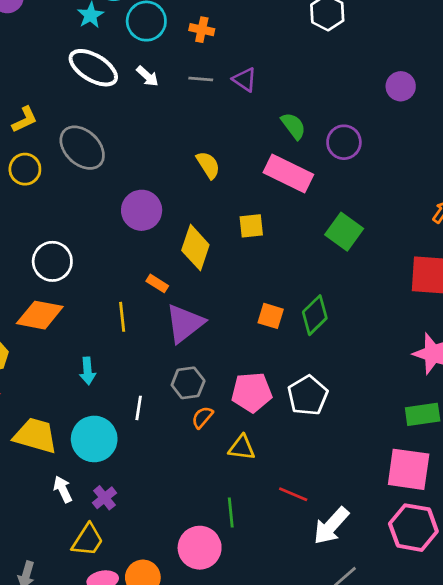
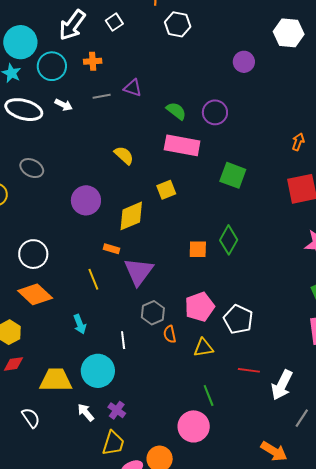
gray ellipse: (82, 148) -> (32, 168), size x0.7
yellow diamond: (195, 248) -> (131, 216), turned 64
orange diamond: (40, 315) -> (35, 294), turned 48
white pentagon: (308, 395) -> (238, 319), moved
orange semicircle: (202, 417) -> (170, 334), turned -36

